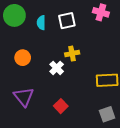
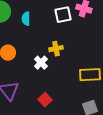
white square: (67, 21) -> (63, 15), moved

